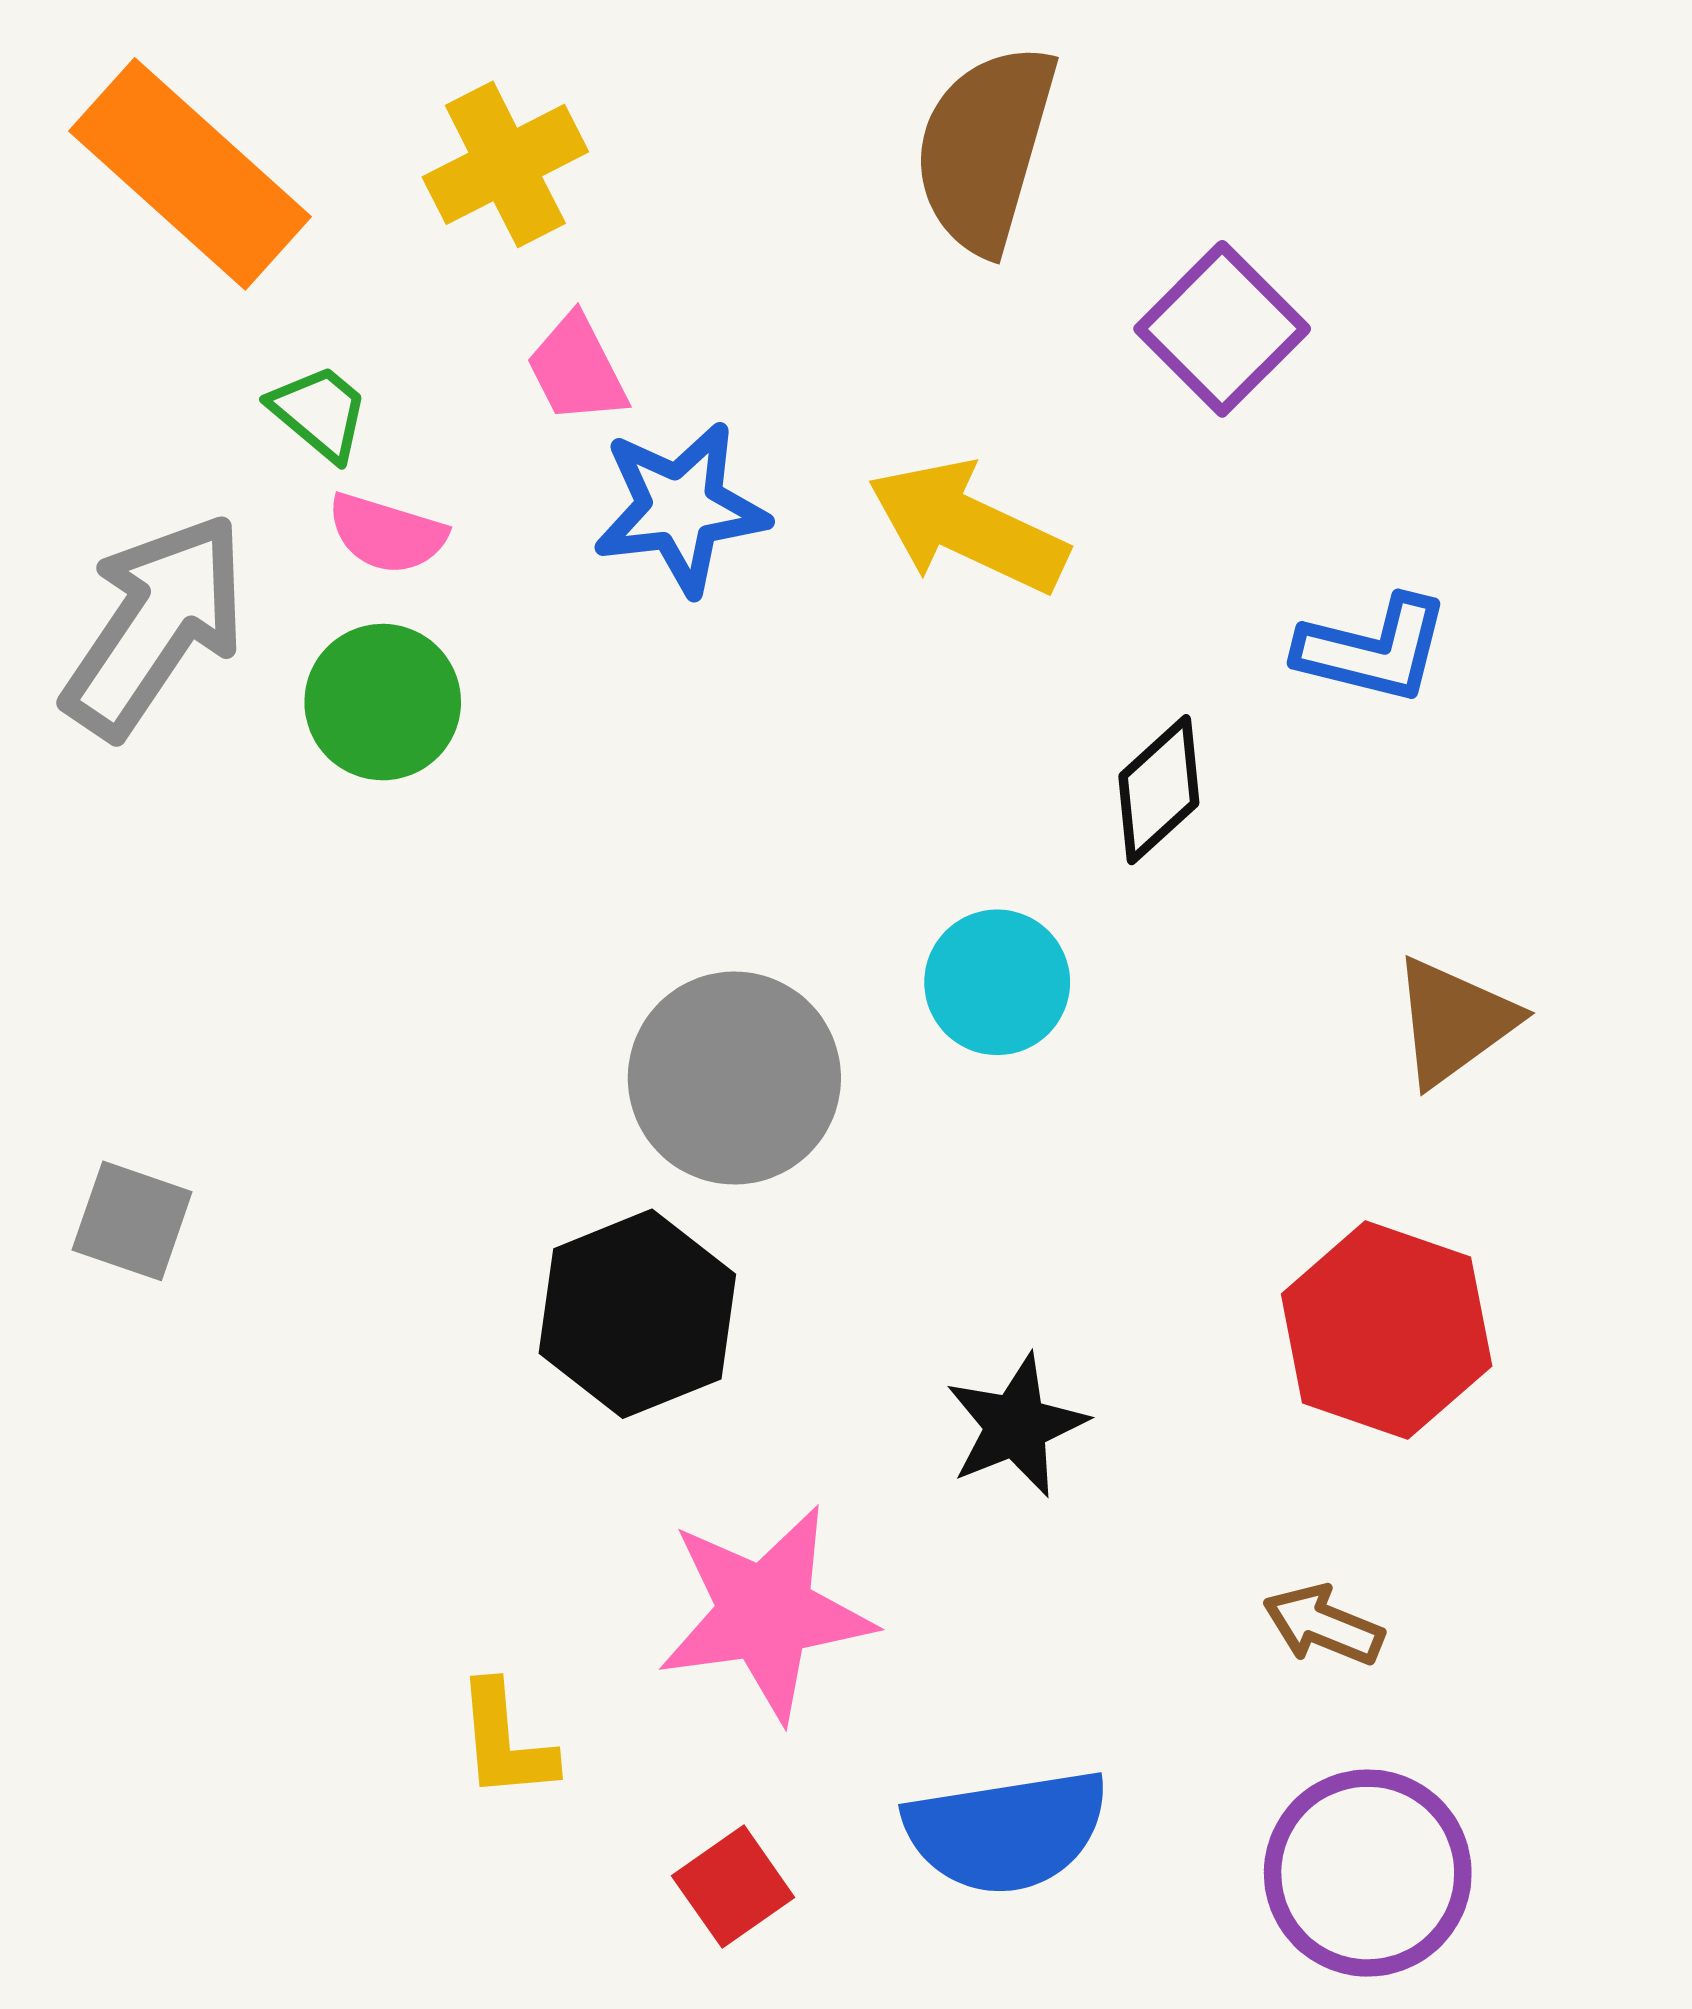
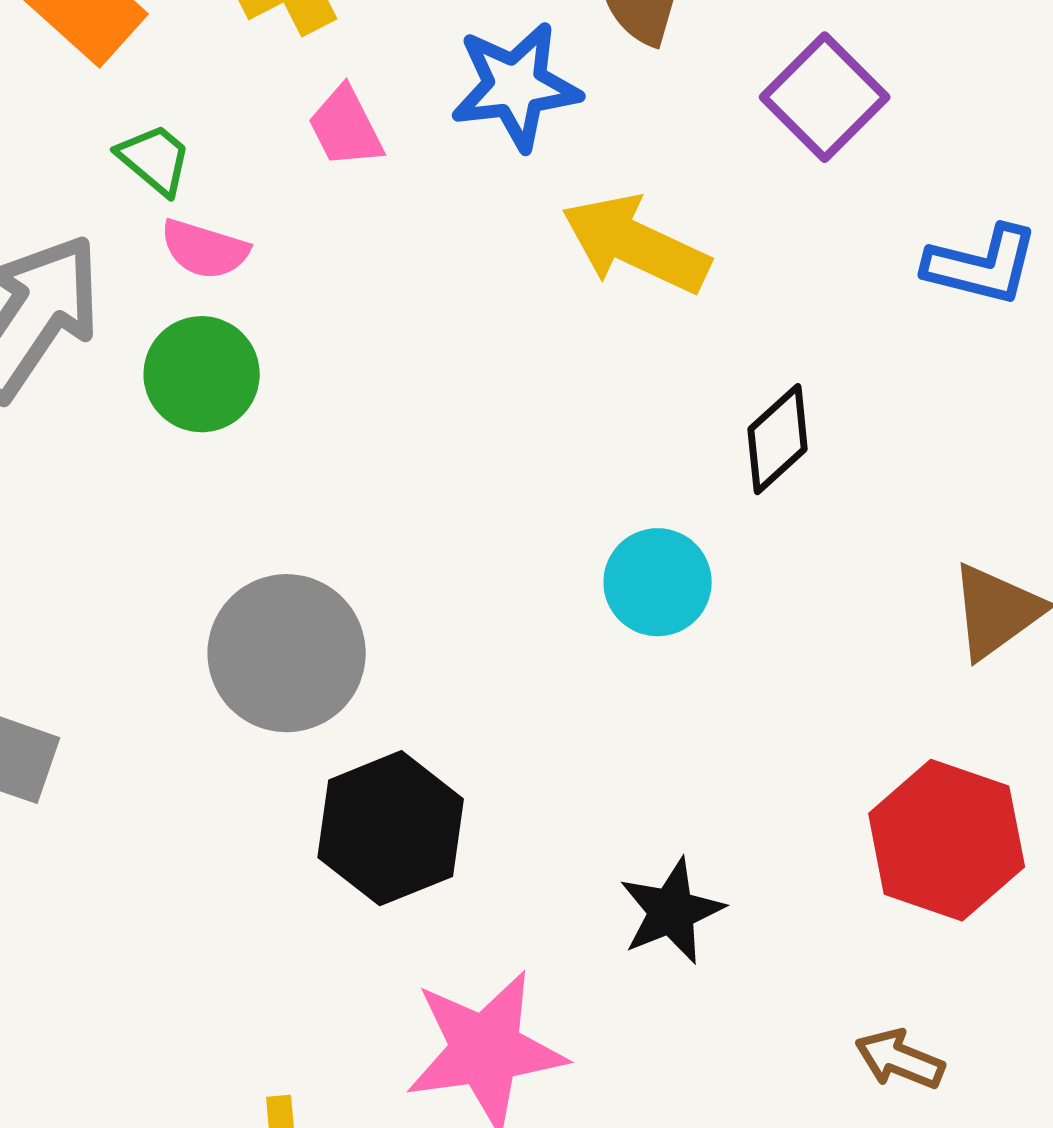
blue star: (680, 508) -> (516, 86), moved
blue L-shape: (1373, 650) -> (982, 265), moved
gray circle: (734, 1078) -> (287, 653), moved

